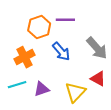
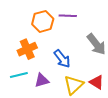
blue arrow: (61, 51) -> (62, 59), moved
red triangle: (98, 79) -> (97, 82), moved

